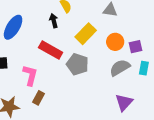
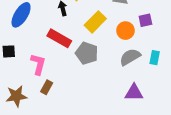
purple square: (136, 47) -> (145, 20), moved
purple triangle: (124, 102) -> (134, 93), turned 48

